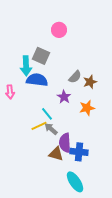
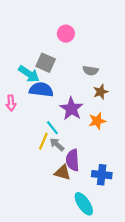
cyan arrow: (26, 66) -> (29, 74), turned -54
gray semicircle: (75, 77) -> (90, 71), moved, turned 56
purple star: (64, 97) -> (71, 109), size x1.5
yellow line: (39, 126) -> (43, 141), turned -42
blue cross: (79, 152) -> (102, 175), moved

